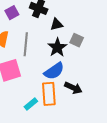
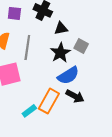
purple square: (12, 13) -> (14, 13), turned 32
blue semicircle: (54, 71) -> (68, 75), moved
orange rectangle: (49, 94) -> (49, 101), turned 30

